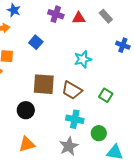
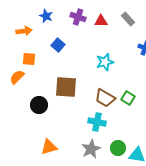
blue star: (14, 10) -> (46, 16), moved
brown trapezoid: (72, 90) -> (105, 98), moved
black circle: (26, 110) -> (39, 105), moved
green circle: (99, 133) -> (118, 148), moved

